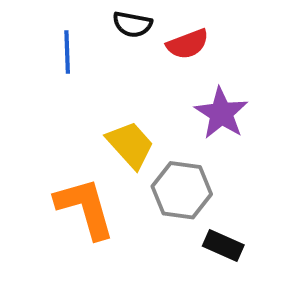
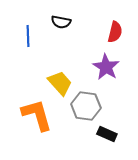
red semicircle: (188, 44) -> (115, 32), moved, turned -55

